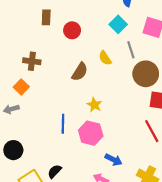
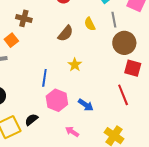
pink hexagon: (91, 133) -> (57, 100), moved
blue arrow: (114, 160) -> (86, 105), moved

